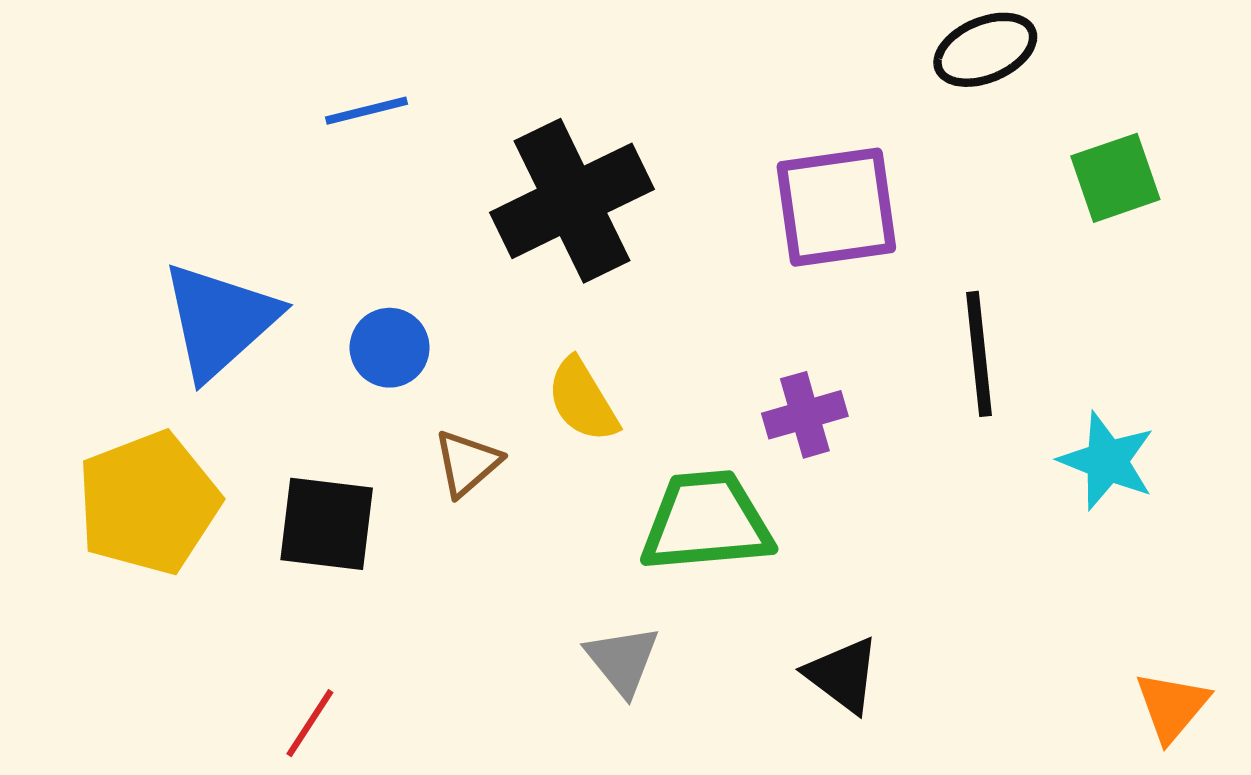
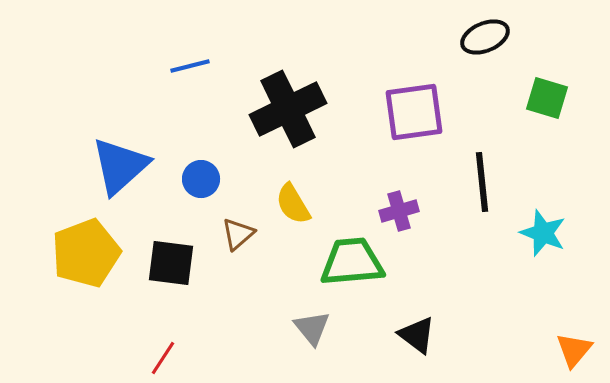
green square: (1115, 178) -> (547, 98), turned 36

